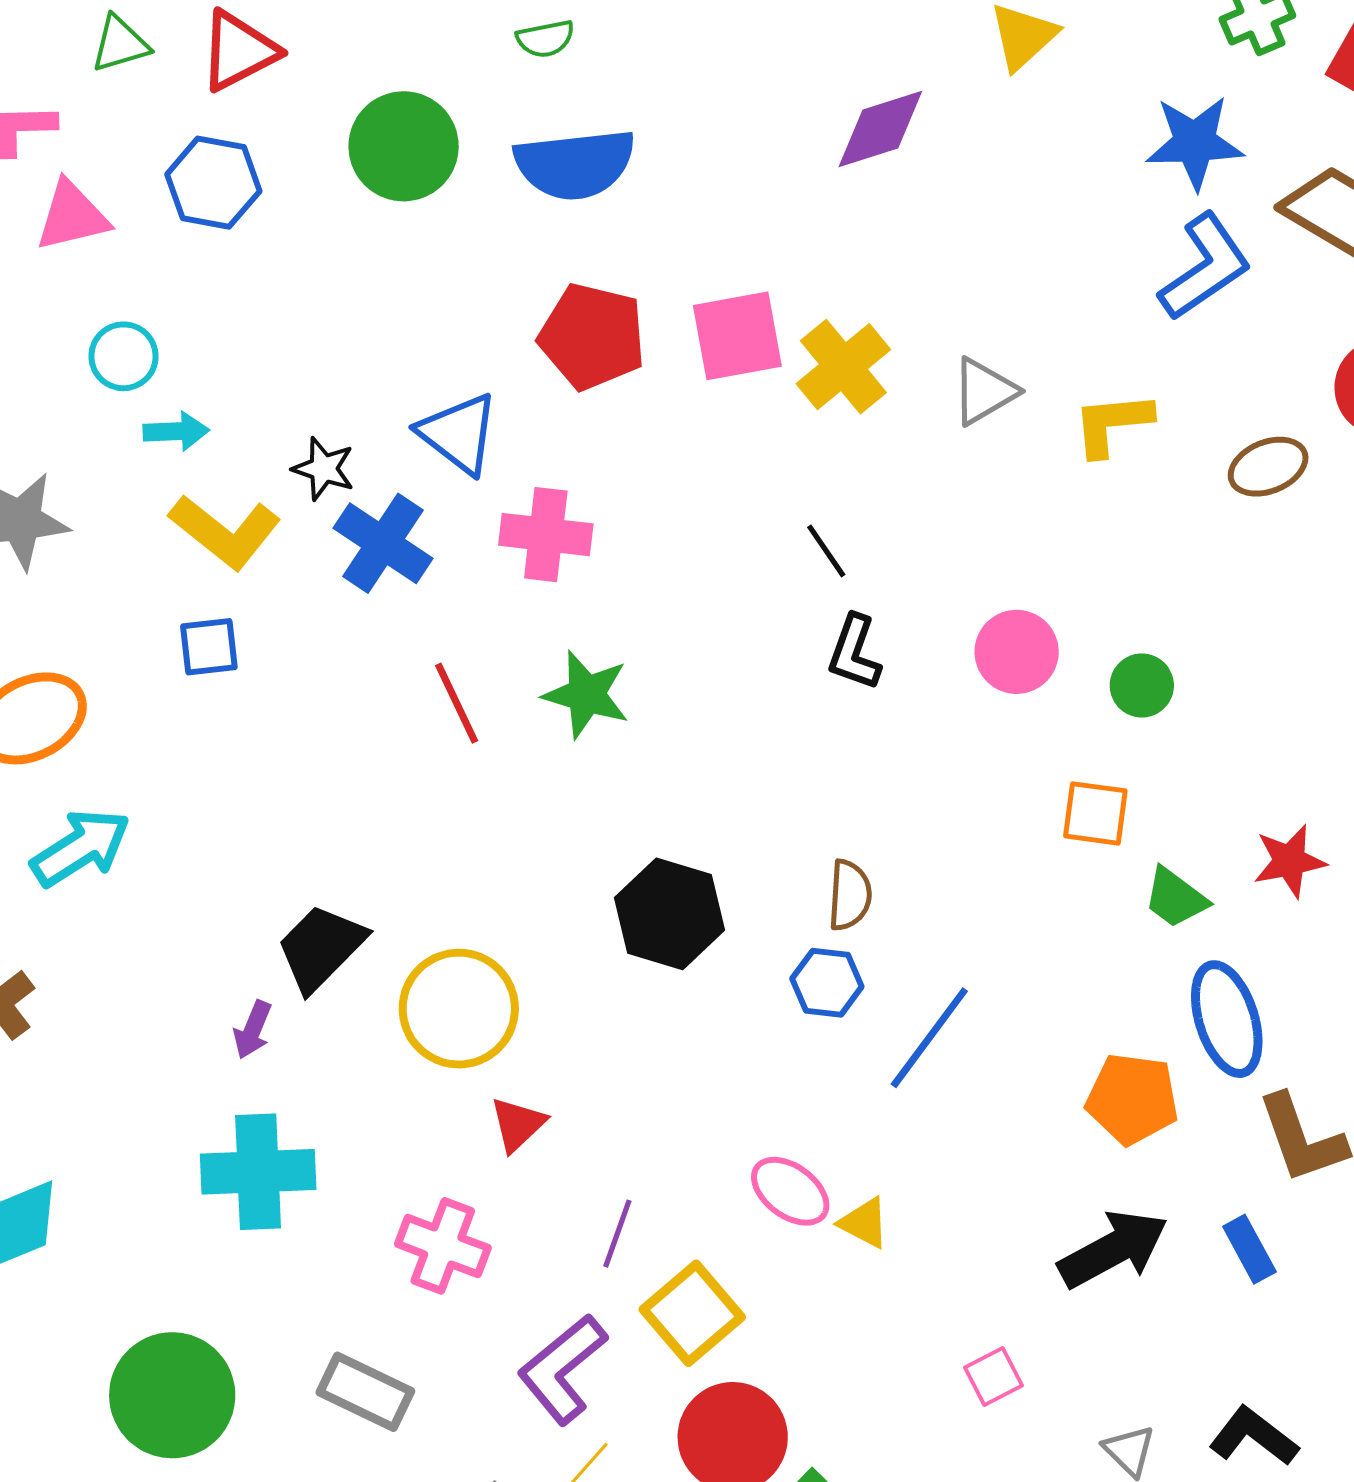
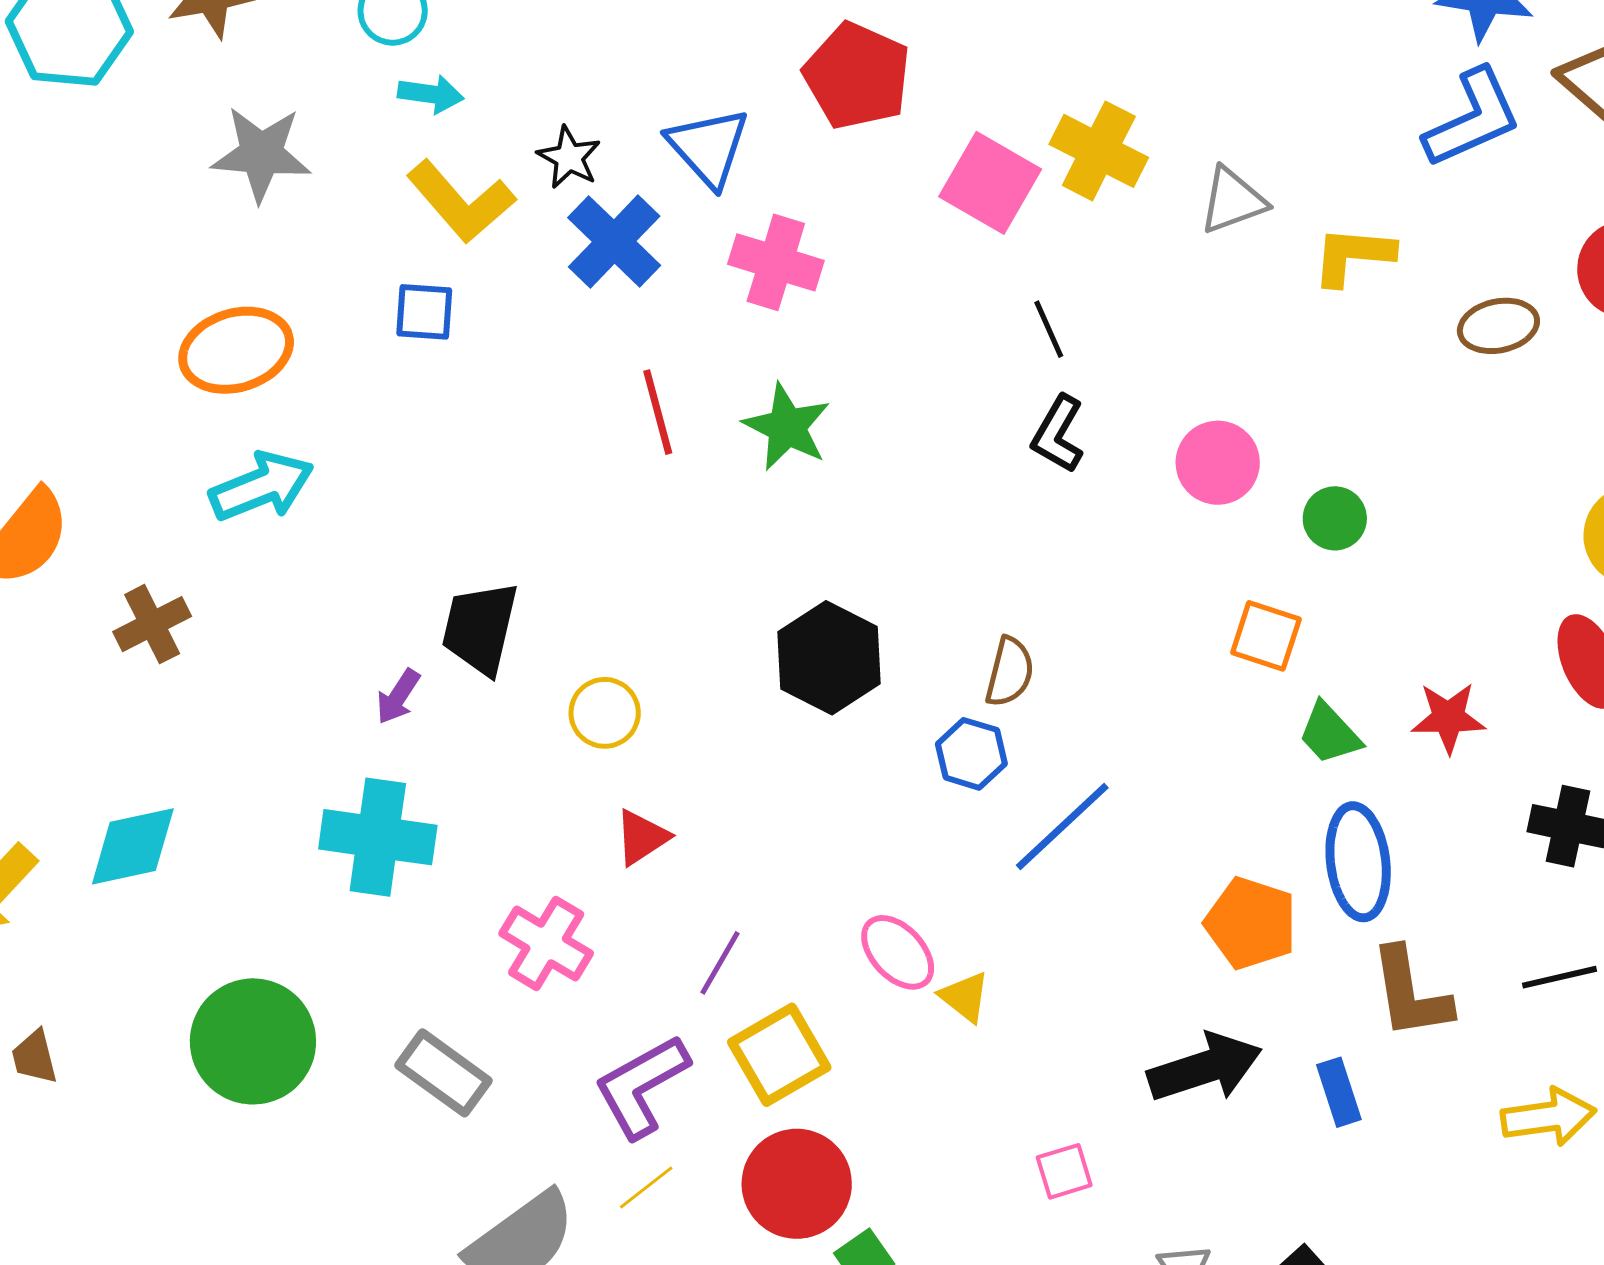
pink square: (737, 336) -> (990, 183), moved, turned 30
yellow cross: (843, 367) -> (1099, 151), turned -34
black trapezoid: (321, 948) -> (480, 628), turned -42
yellow circle: (459, 1009) -> (605, 713), size x0.6

